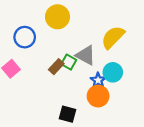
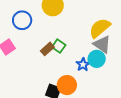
gray triangle: (86, 55) -> (102, 44), moved
orange circle: (98, 96) -> (67, 85), moved

